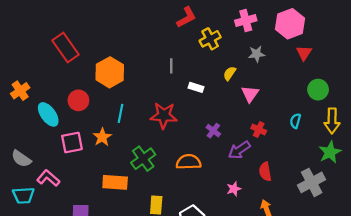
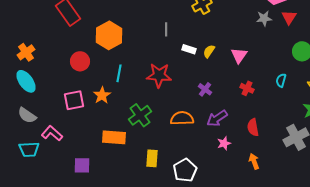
gray star: (257, 54) -> (264, 18), moved
yellow semicircle: (230, 73) -> (209, 51), moved
cyan ellipse: (48, 114) -> (26, 81), moved
purple arrow: (239, 150) -> (217, 118), moved

